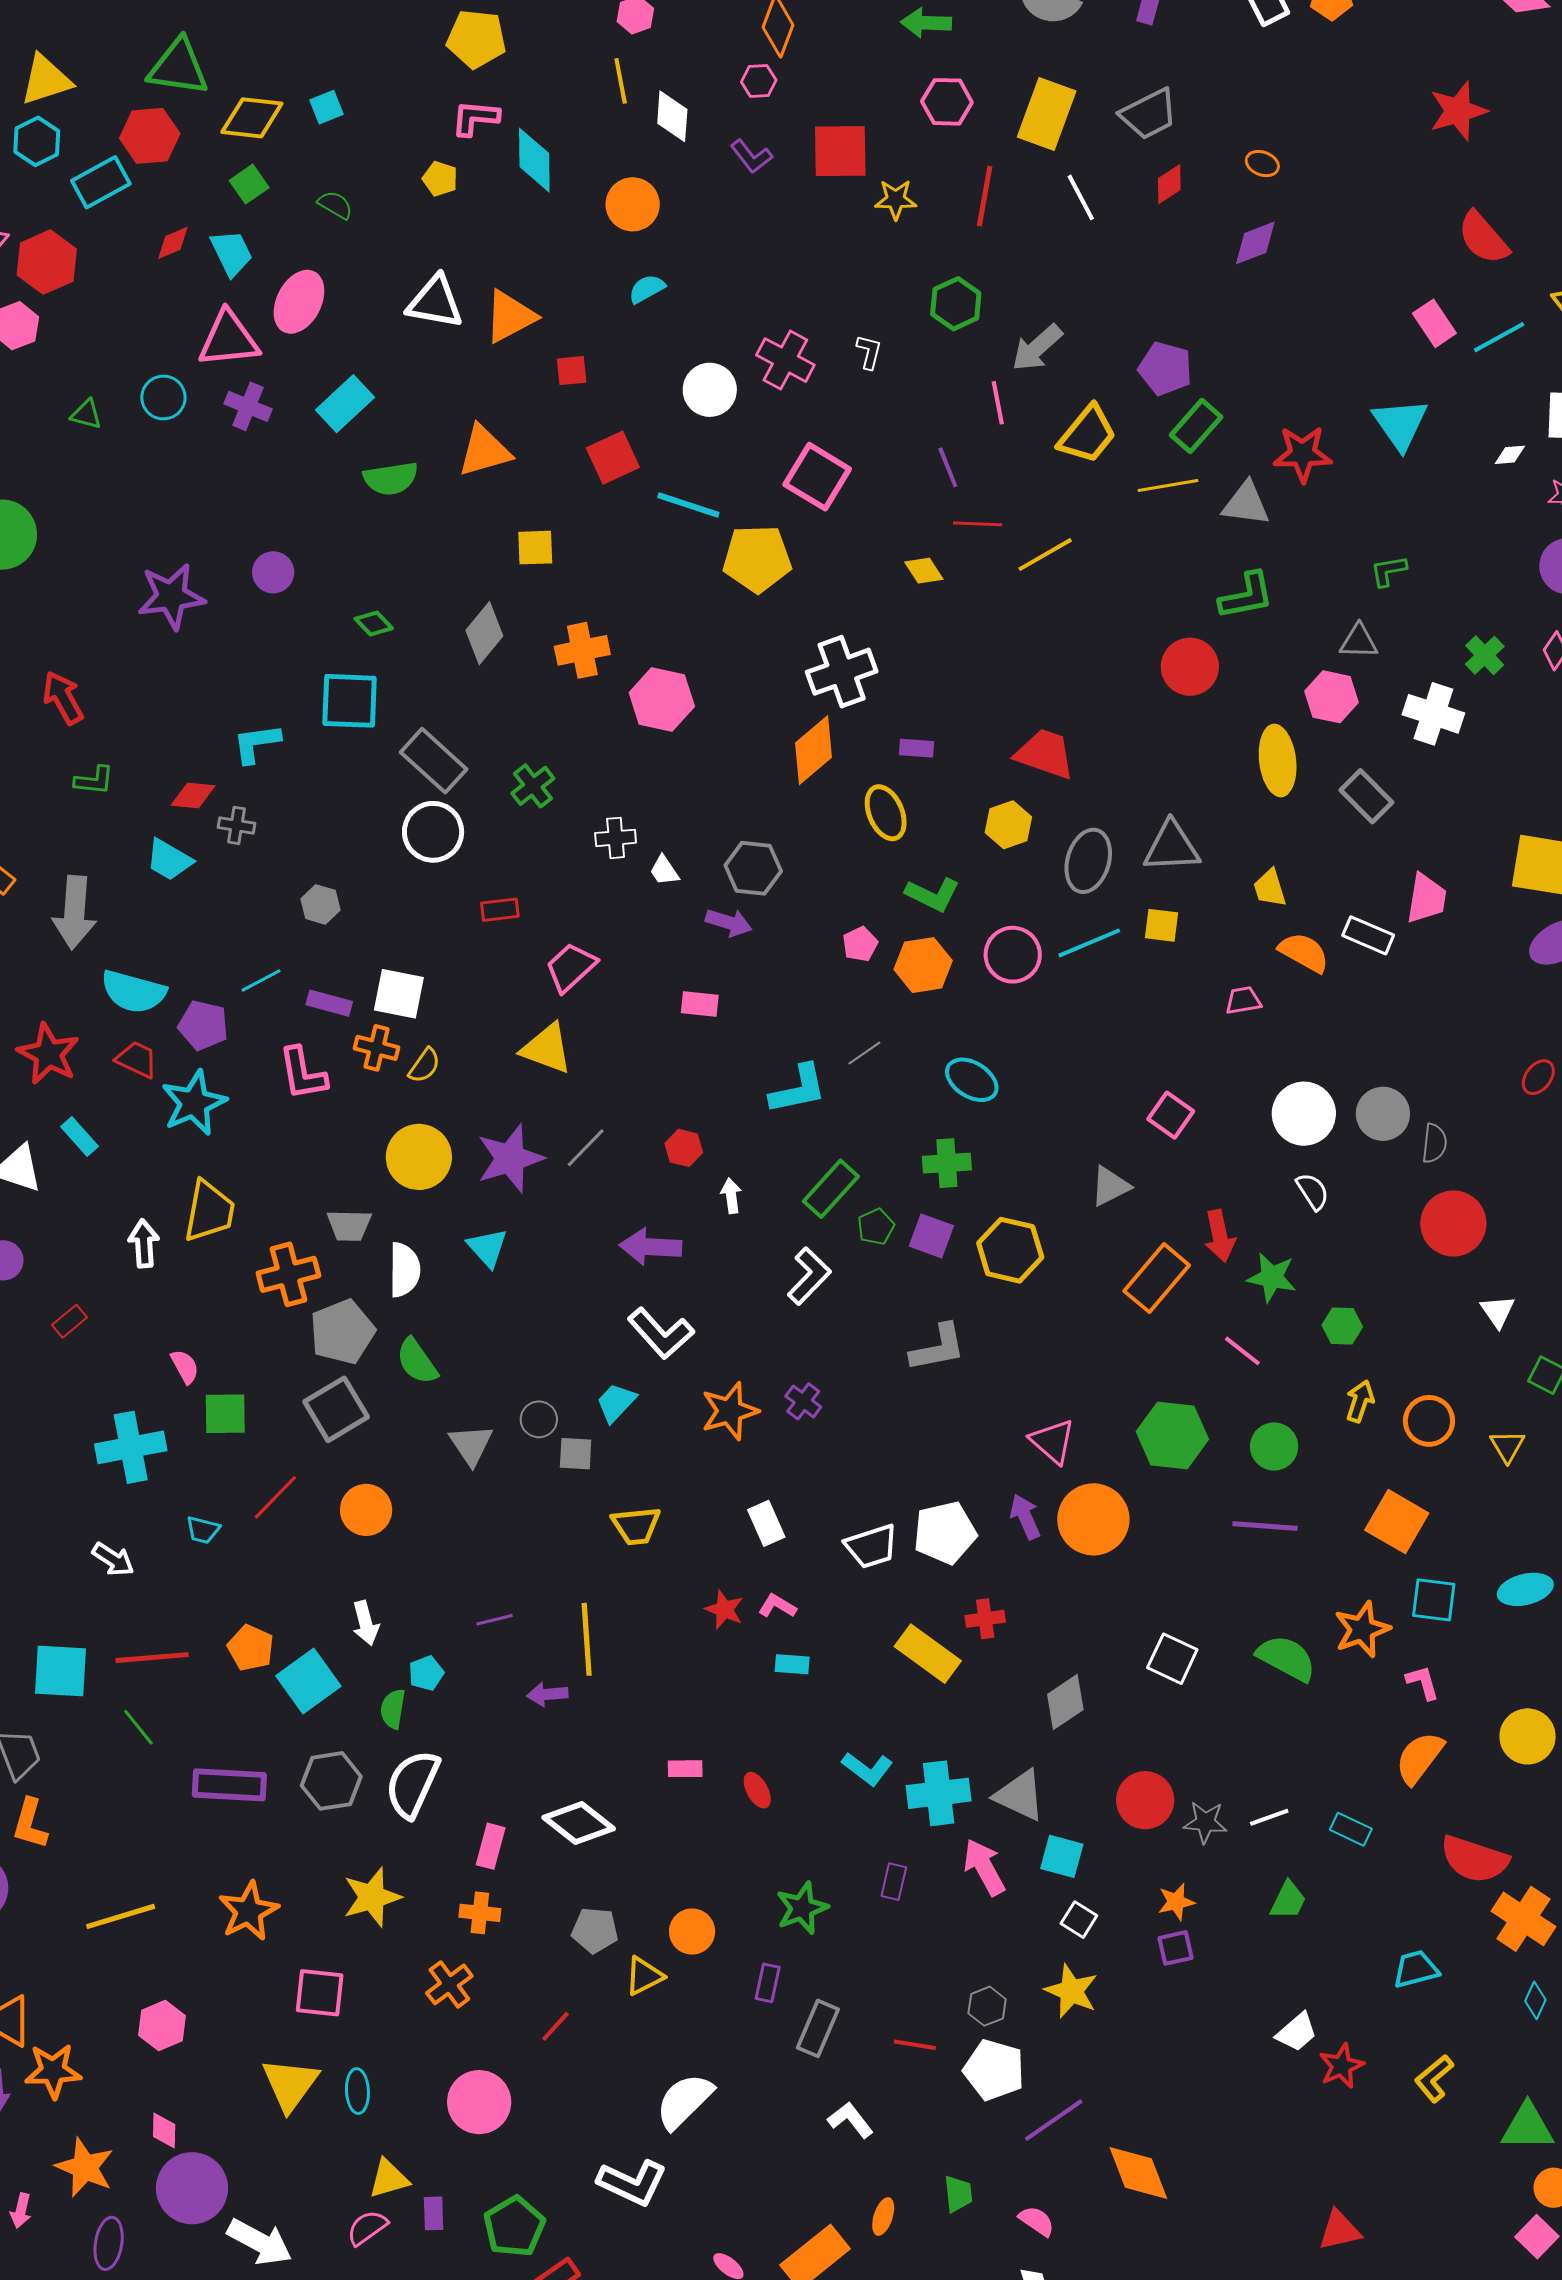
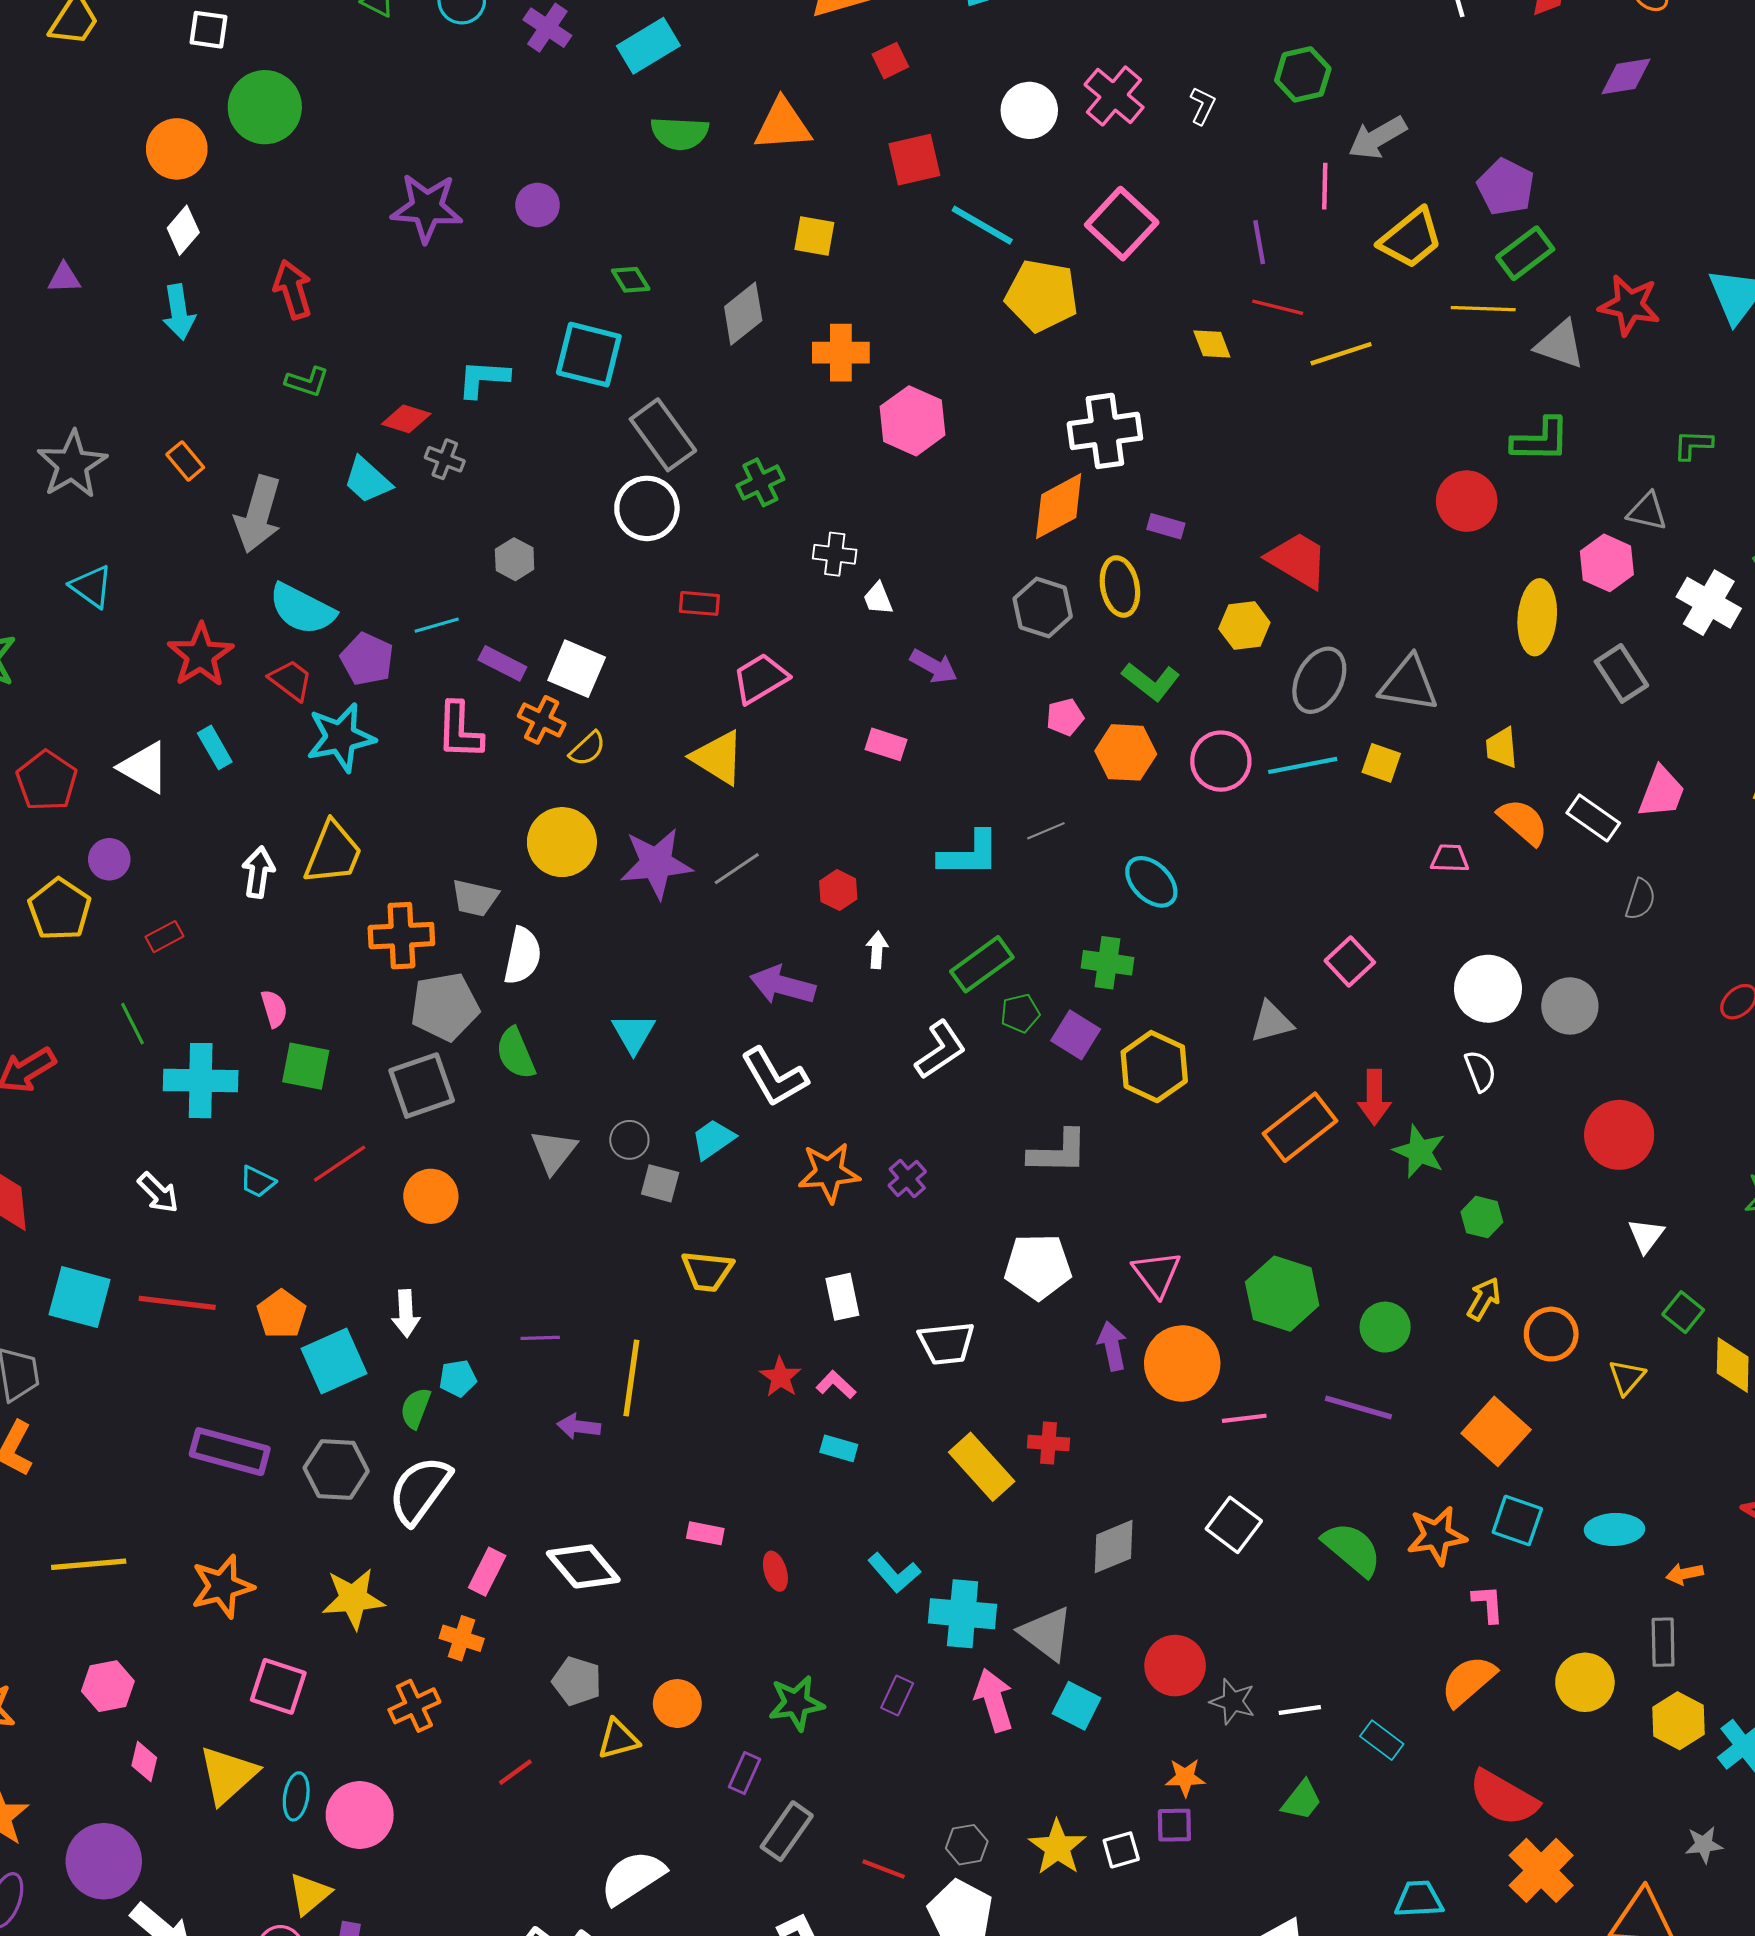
red square: (572, 371) -> (890, 61), turned -32
gray hexagon: (753, 868) -> (1043, 607), moved
gray semicircle: (1434, 1143) -> (1640, 899), moved
cyan triangle: (487, 1248) -> (633, 1033), moved
pink line: (1242, 1351) -> (1244, 1418), moved, turned -57
white pentagon: (945, 1533) -> (1038, 1267), moved
green line: (138, 1727) -> (132, 1024), moved
white square: (1079, 1920) -> (1121, 1850), moved, turned 30
pink circle: (479, 2102) -> (360, 1815), moved
pink diamond: (164, 2131) -> (144, 1762), moved
yellow triangle: (389, 2179) -> (310, 1894), turned -36

